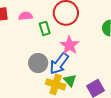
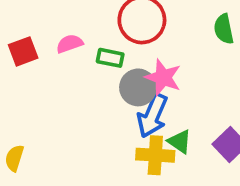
green rectangle: (45, 28) -> (110, 58), turned -48
gray circle: (38, 63) -> (138, 87), moved

